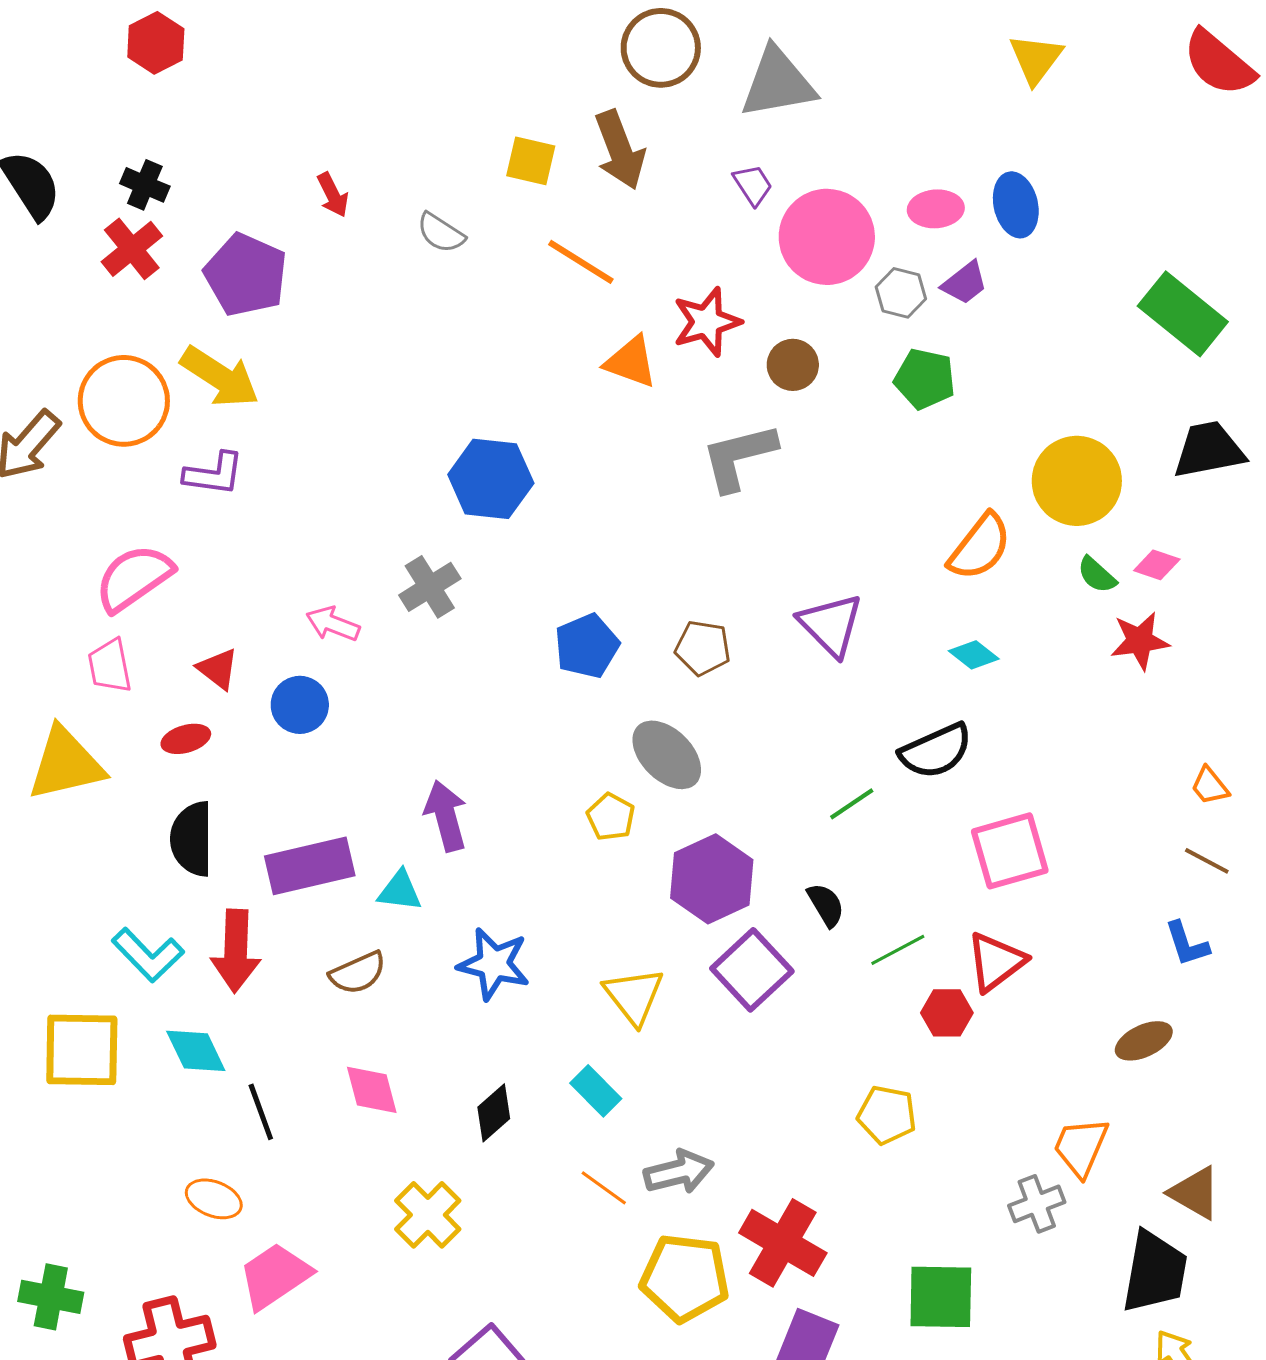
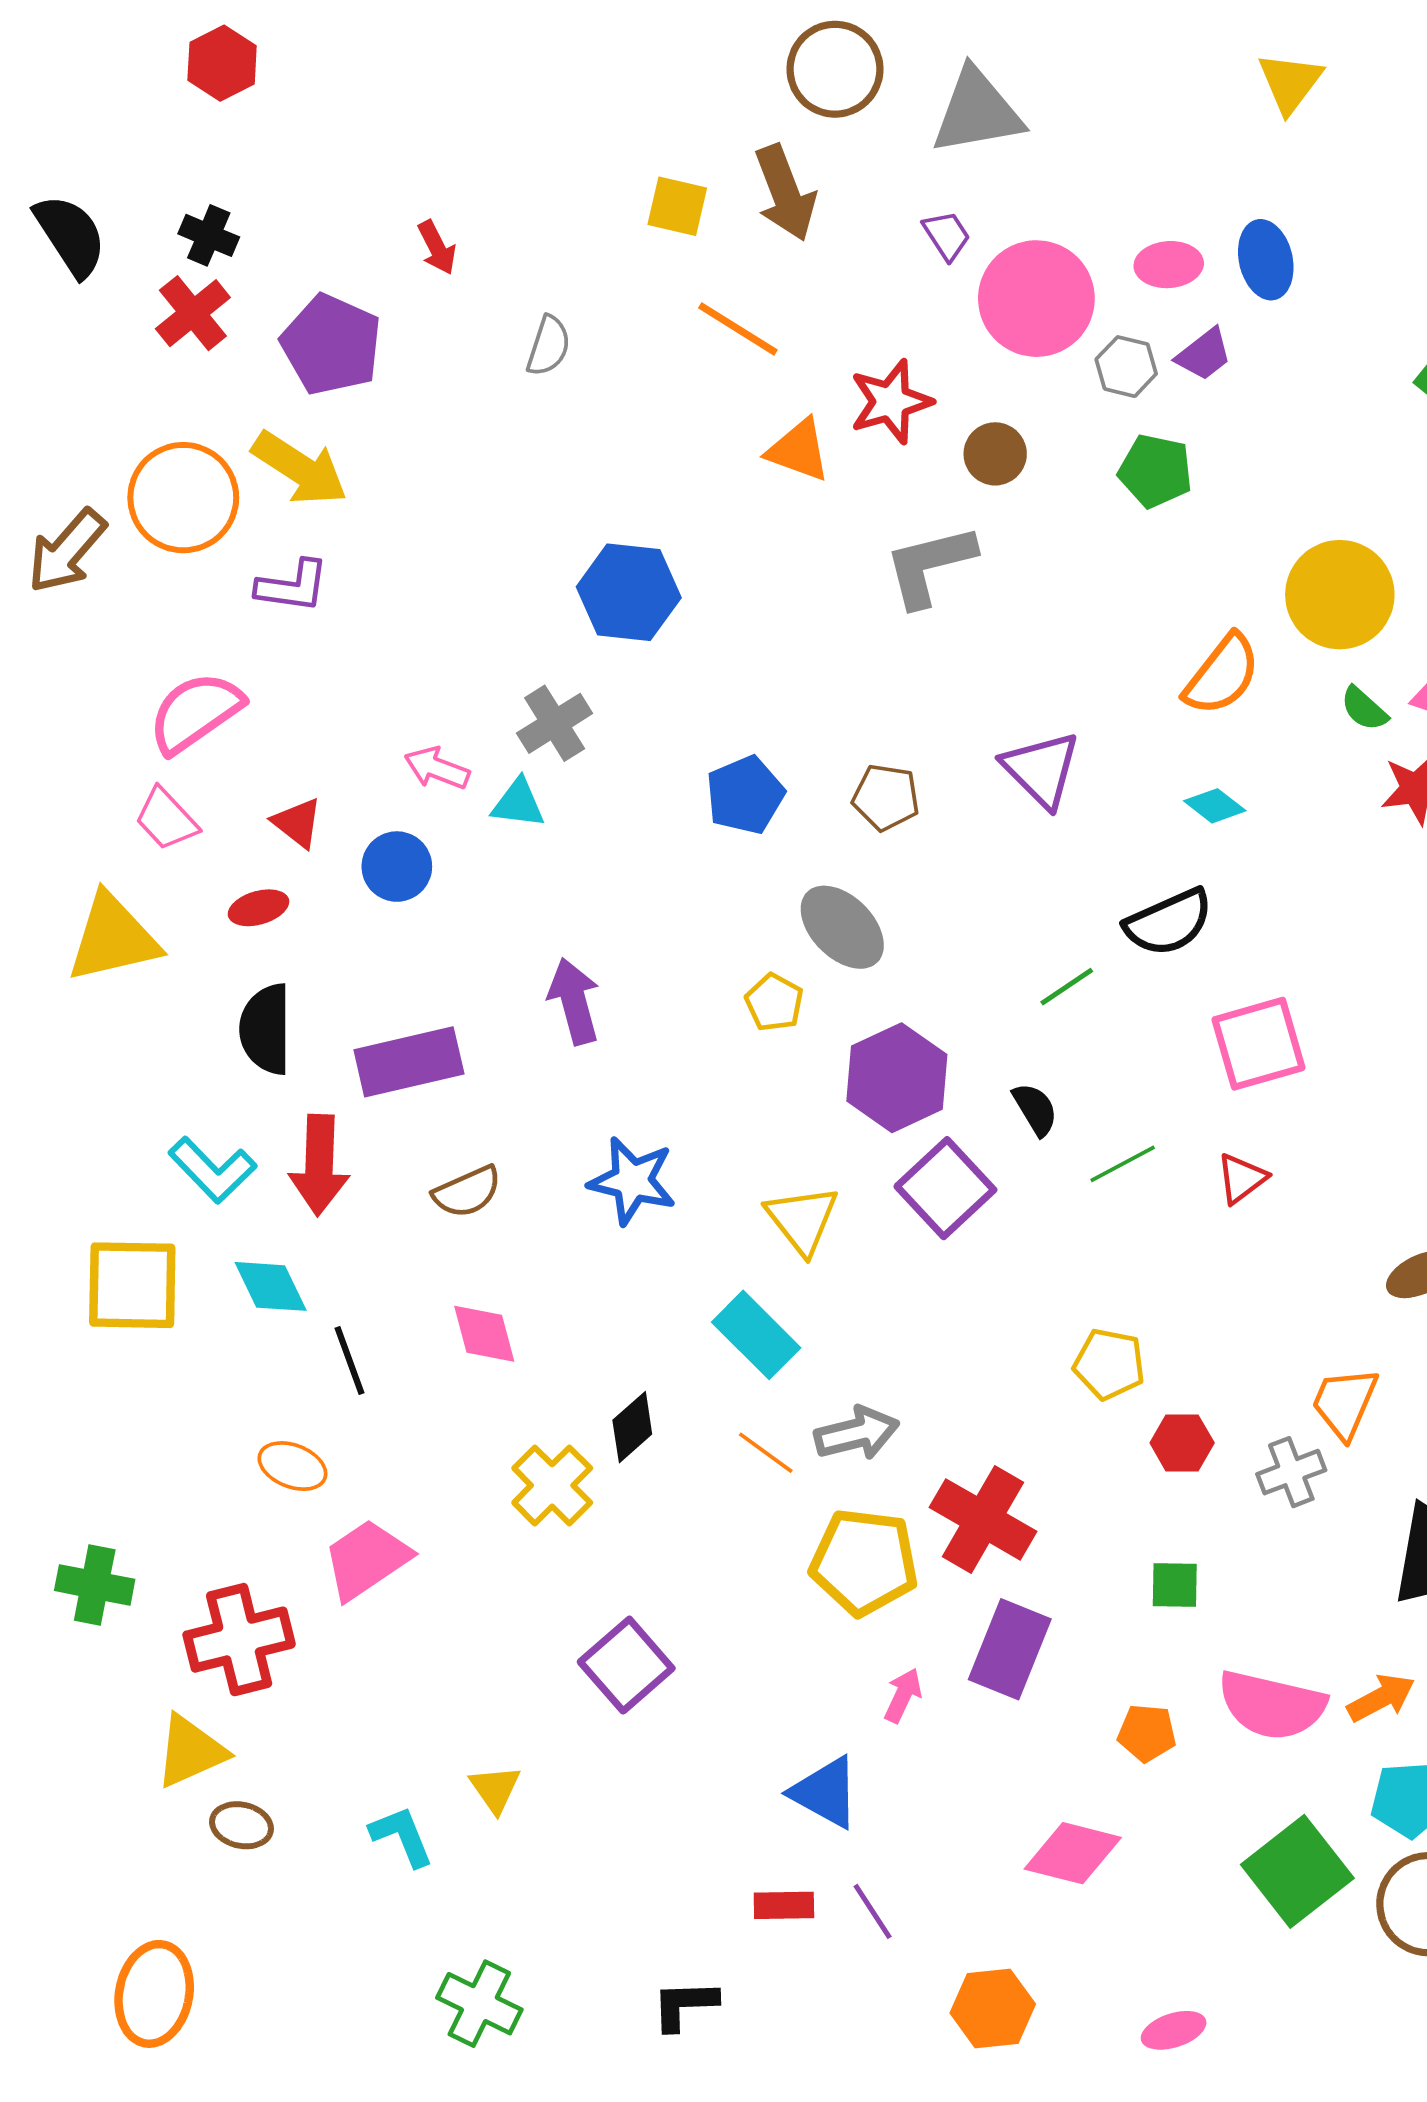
gray semicircle: (441, 233) -> (549, 346), moved, turned -105
pink trapezoid: (110, 666) -> (166, 819), turned -32
cyan triangle: (400, 891) -> (518, 803), moved
red triangle: (996, 962) -> (1242, 1178), size x0.7
red hexagon: (947, 1013) -> (1182, 1443), moved
cyan rectangle: (596, 1091) -> (756, 1335), size x1.4
black diamond: (494, 1113) -> (632, 1427), moved
green square: (941, 1297) -> (1175, 1585), size x0.6

